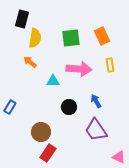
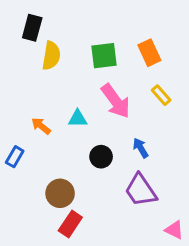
orange arrow: (30, 62) -> (41, 126), moved
yellow rectangle: (110, 65) -> (161, 95), turned -32
pink arrow: (79, 69) -> (116, 101), turned 50

